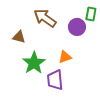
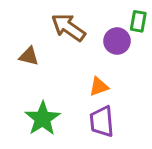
green star: (34, 63) -> (43, 119), moved
purple trapezoid: (55, 80) -> (102, 122), moved

